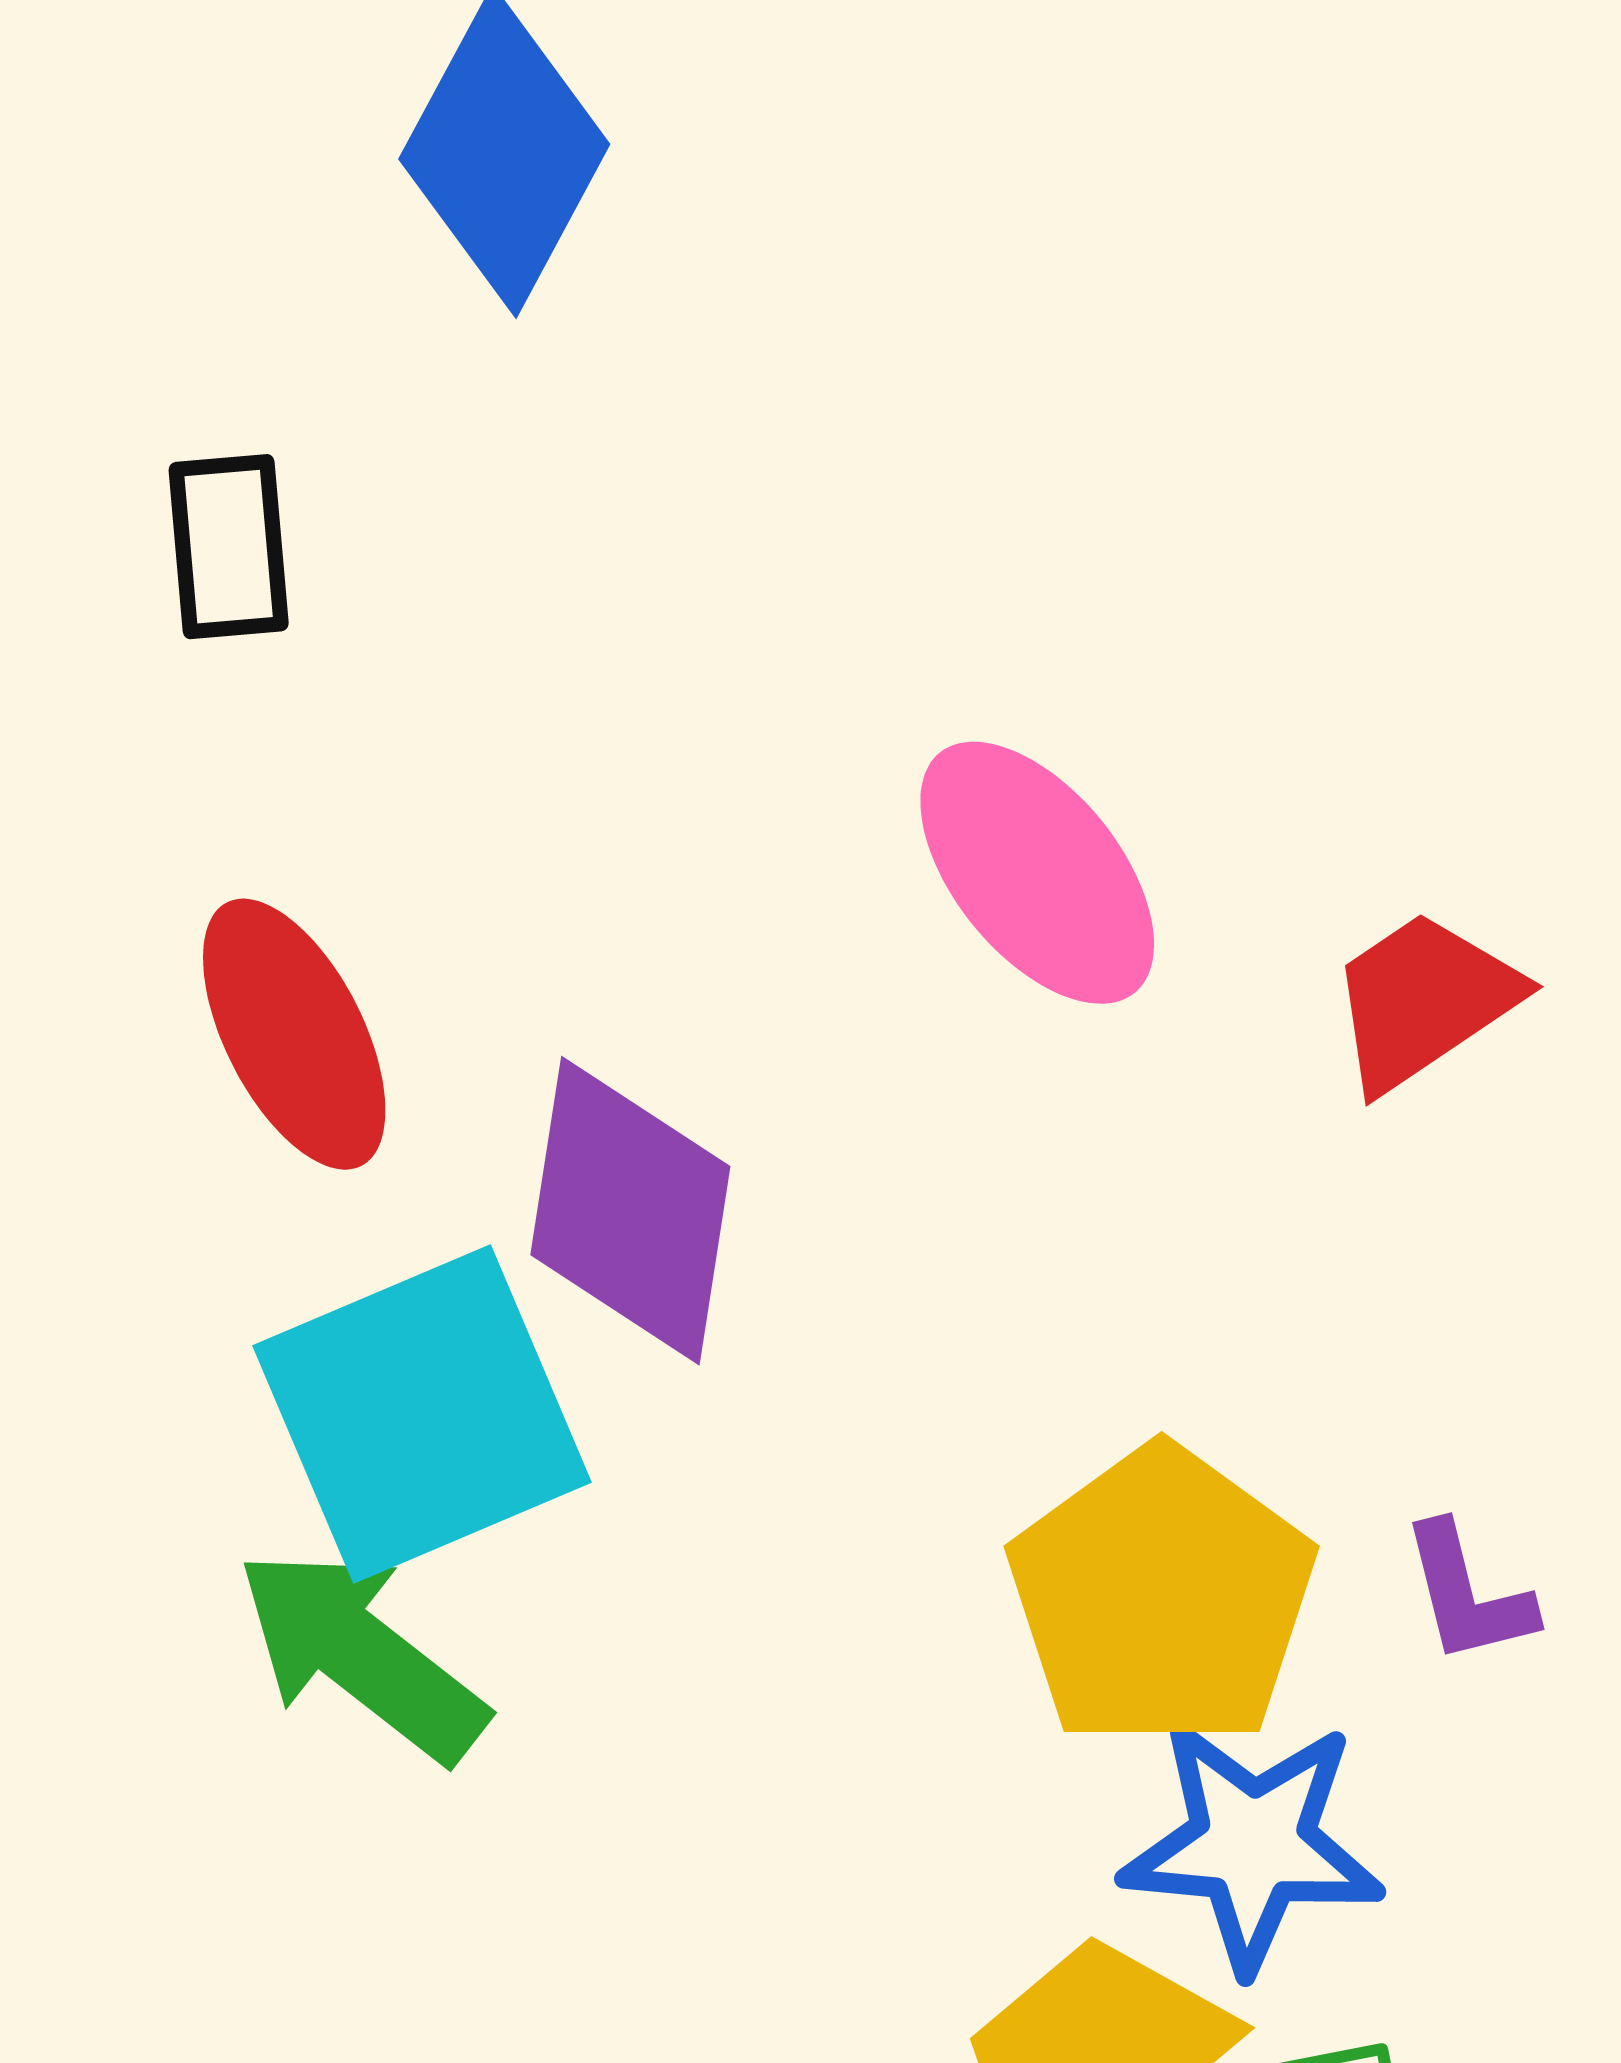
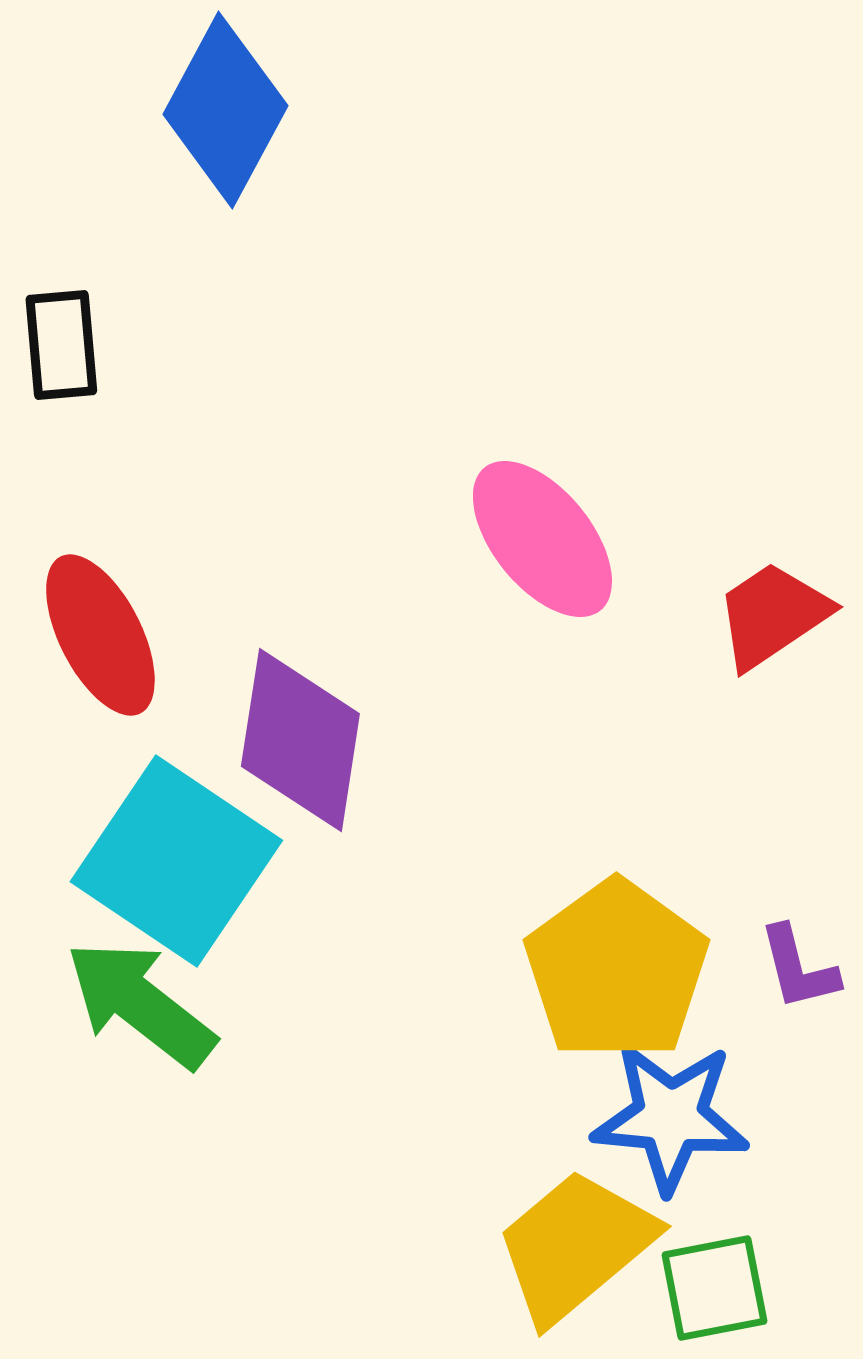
cyan square: (422, 1414) -> (176, 861), turned -33

